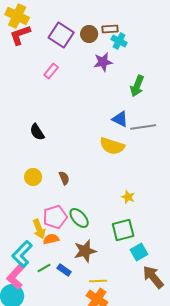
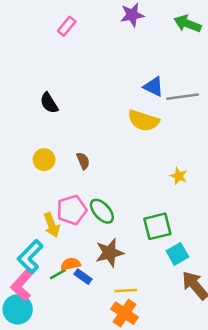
green arrow: (137, 86) -> (188, 24), moved, turned 90
yellow star: (128, 197) -> (179, 176), moved
orange semicircle: (51, 239) -> (70, 264), moved

